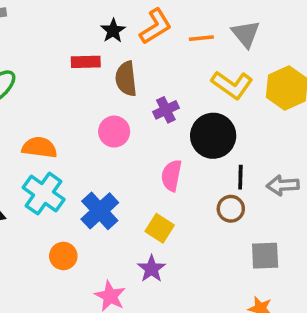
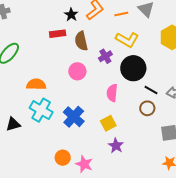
yellow L-shape: (232, 85) -> (127, 40), moved
black line: (240, 177) -> (151, 90), turned -56
yellow square: (160, 228) -> (108, 123), turned 35
orange circle: (63, 256) -> (63, 158), moved
purple star: (151, 269) -> (116, 146), moved

